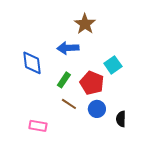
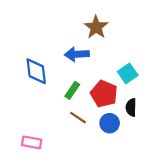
black semicircle: (121, 119) -> (131, 107), moved
pink rectangle: (38, 126) -> (32, 142), moved

